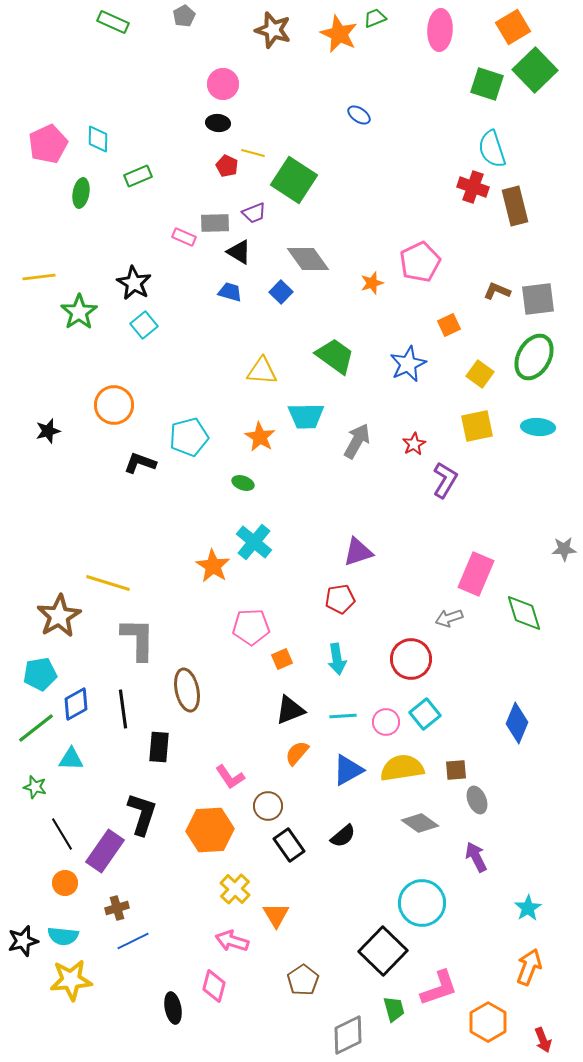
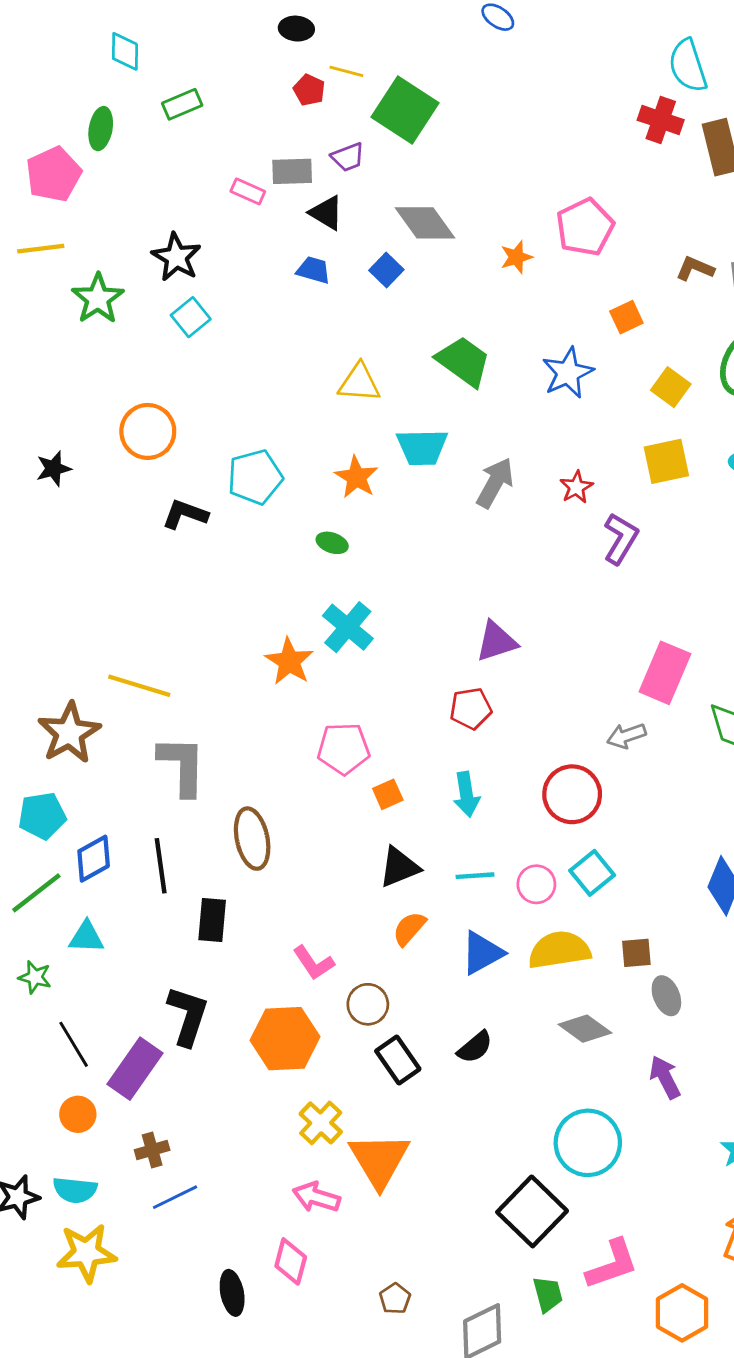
pink pentagon: (48, 144) -> (54, 174), moved
orange triangle: (276, 915) -> (379, 1160), size x1.6
brown pentagon: (303, 980) -> (395, 1299), moved, size x0.7

